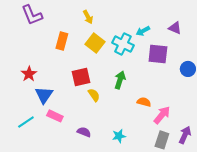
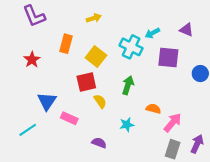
yellow arrow: (88, 17) -> (94, 18), turned -80
yellow square: (95, 43) -> (96, 56), moved
red star: (29, 74) -> (32, 60), moved
pink rectangle: (55, 116) -> (69, 118), moved
purple semicircle: (84, 132) -> (99, 143), moved
cyan star: (119, 136) -> (127, 125), moved

